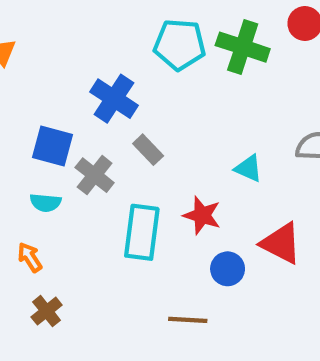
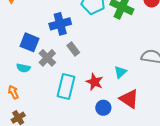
blue cross: (114, 99) -> (60, 24), turned 35
cyan triangle: (248, 168) -> (120, 72), moved, turned 48

